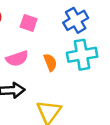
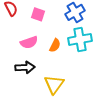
orange semicircle: (50, 62) -> (55, 45), turned 48

